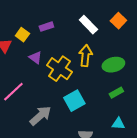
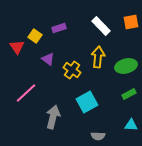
orange square: (118, 21) -> (131, 22), turned 35
yellow cross: (59, 69) -> (72, 70), size x0.7
gray arrow: (40, 116) -> (53, 117), turned -35

